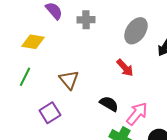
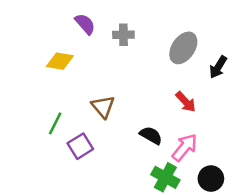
red arrow: (125, 68) -> (186, 102), moved
green line: (25, 77) -> (55, 123), moved

